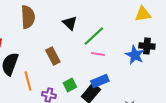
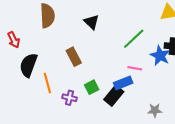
green line: (94, 36) -> (134, 39), moved
pink line: (98, 54) -> (135, 68), moved

